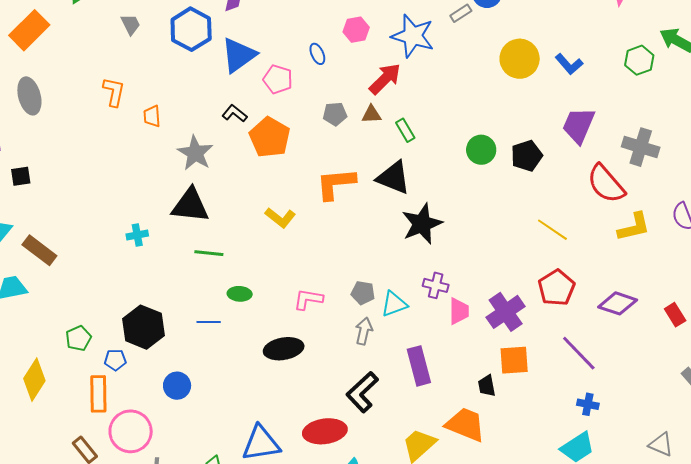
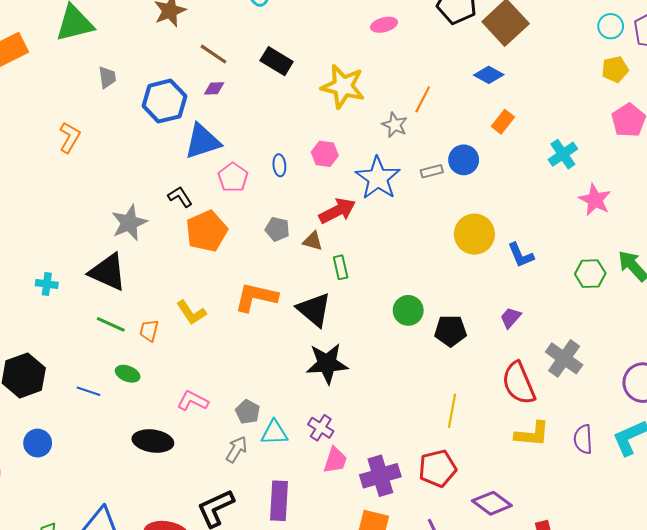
orange trapezoid: (152, 116) -> (149, 331), moved
purple trapezoid: (579, 125) -> (511, 318), size x0.6
yellow line: (552, 230) -> (452, 411), turned 48

